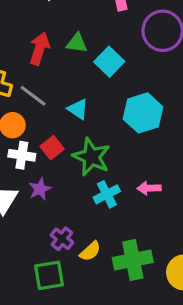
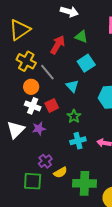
green triangle: (77, 43) -> (81, 37), moved
cyan square: (109, 62) -> (86, 63), moved
green star: (91, 157) -> (74, 116), size x0.6

